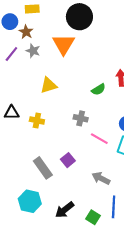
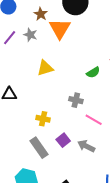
brown star: (26, 32) -> (41, 14), moved
yellow cross: (37, 120) -> (43, 119), moved
gray arrow: (101, 178) -> (86, 146), moved

